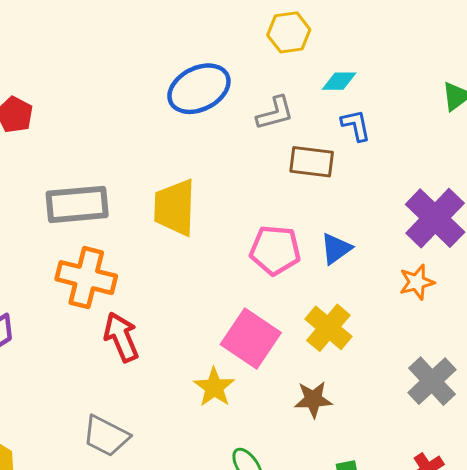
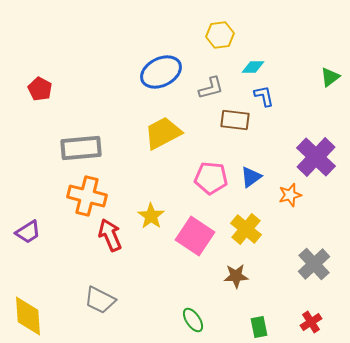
yellow trapezoid: (175, 208) -> (163, 133), moved, turned 60
orange star: (417, 282) -> (290, 195), moved
yellow star: (214, 387) -> (151, 216), moved

